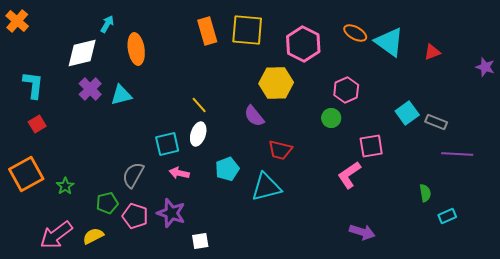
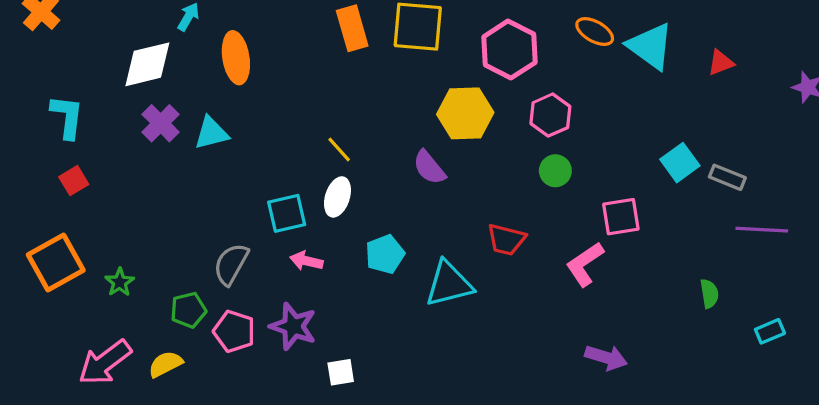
pink hexagon: (346, 90) -> (550, 115), moved
red trapezoid: (280, 150) -> (506, 240), moved
cyan rectangle: (447, 216) -> (770, 331), moved

